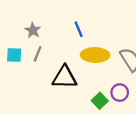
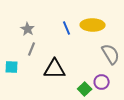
cyan square: (14, 55) -> (12, 67), moved
yellow ellipse: (95, 55) -> (93, 25), moved

